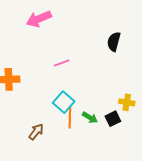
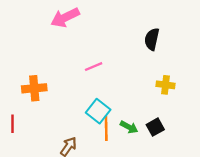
yellow cross: (127, 102) -> (166, 85), moved

